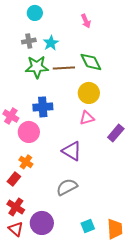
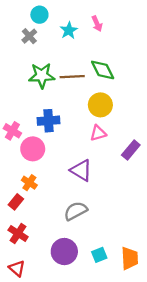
gray cross: (29, 41) -> (29, 36), moved, turned -32
cyan star: (51, 43) -> (69, 30), moved
purple circle: (42, 223) -> (64, 252), moved
red triangle: (16, 229) -> (17, 268), moved

